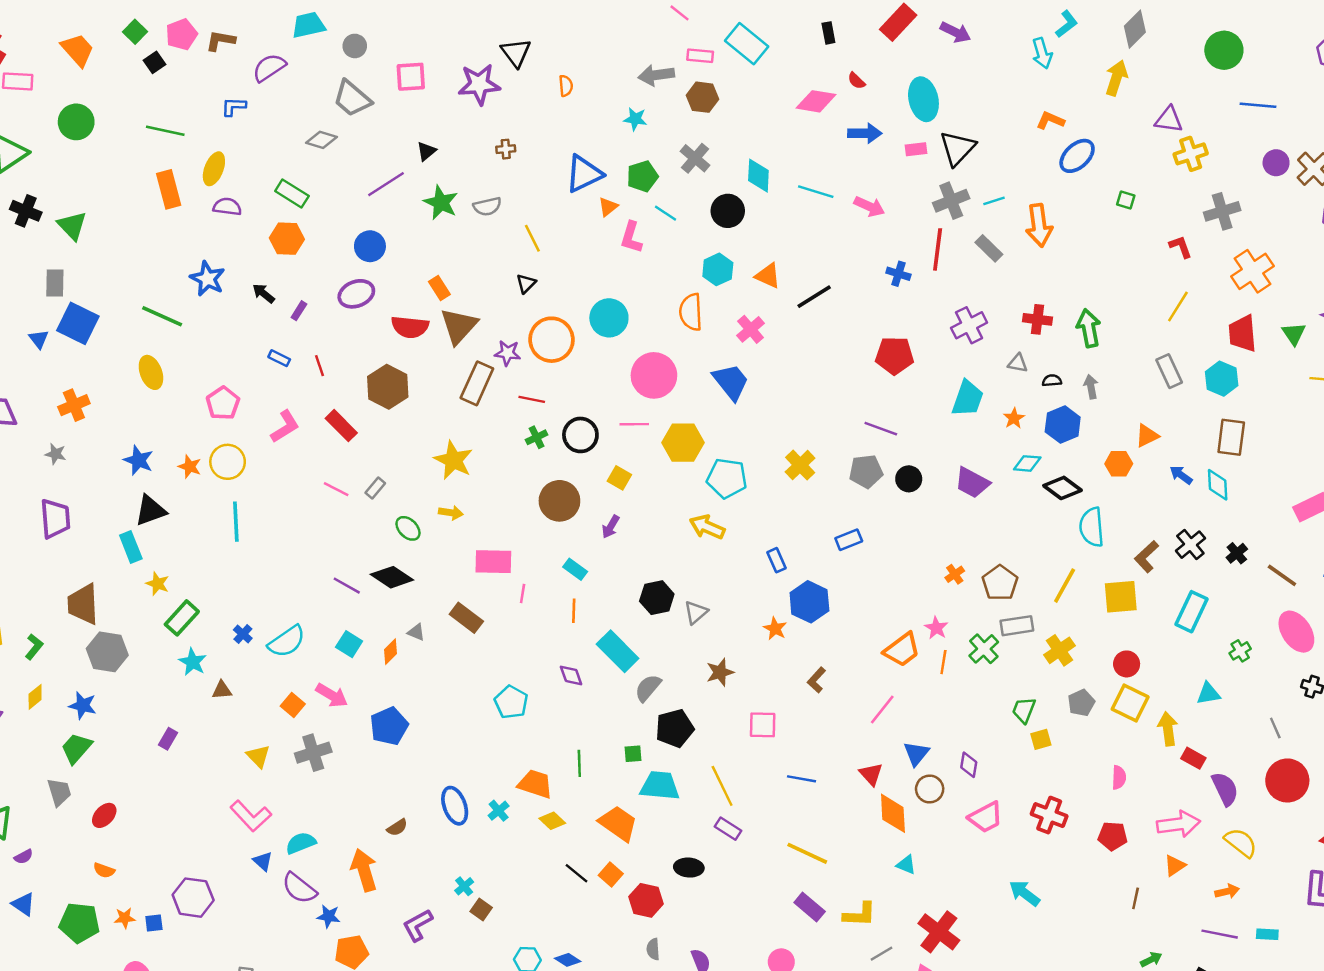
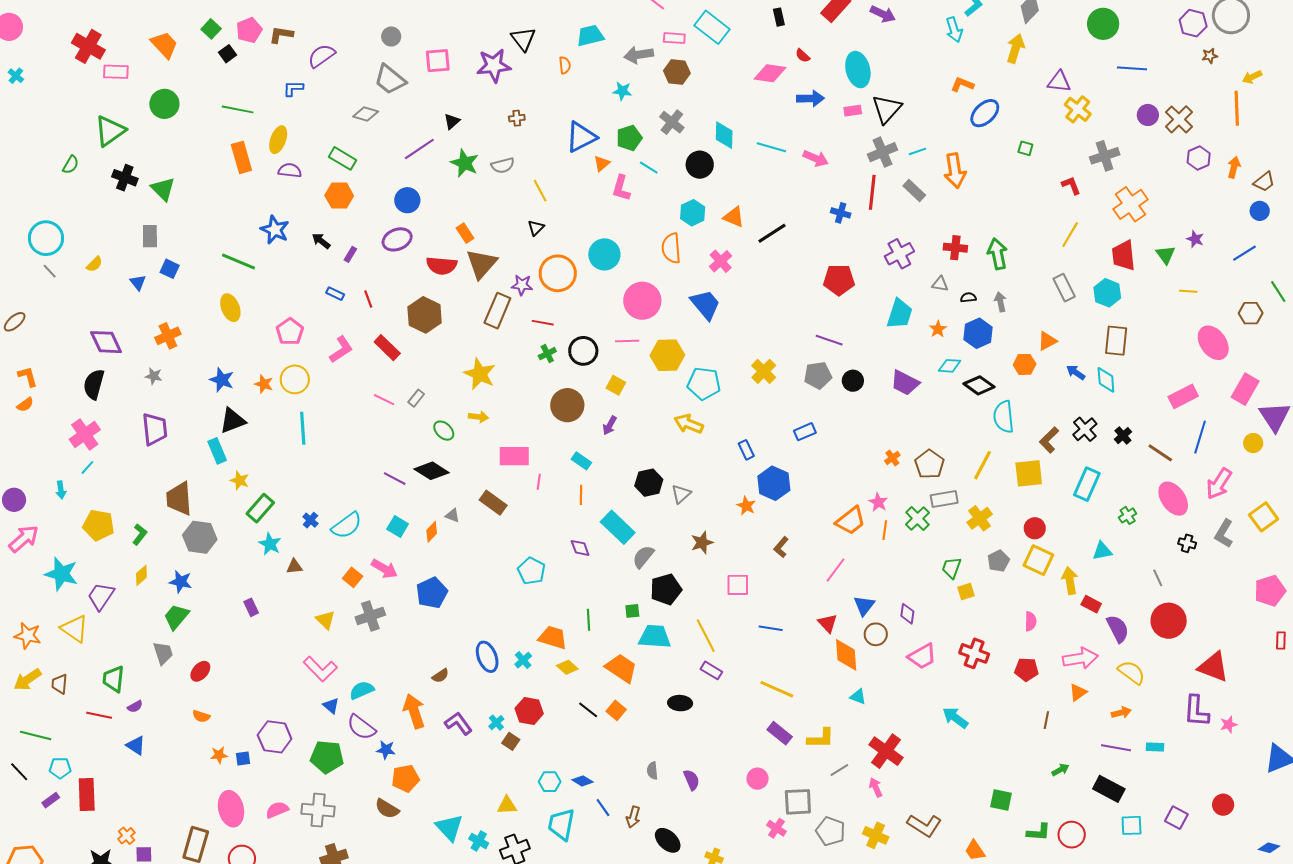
cyan trapezoid: (308, 25) -> (590, 36), moved
yellow cross: (1191, 154) -> (1078, 109), turned -32
blue square: (78, 323) -> (170, 269), size x0.6
purple rectangle: (168, 739) -> (251, 607), turned -54
red hexagon: (646, 900) -> (529, 711), moved
green pentagon: (79, 923) -> (327, 757), moved
purple L-shape: (418, 925) -> (458, 723), moved, turned 84

